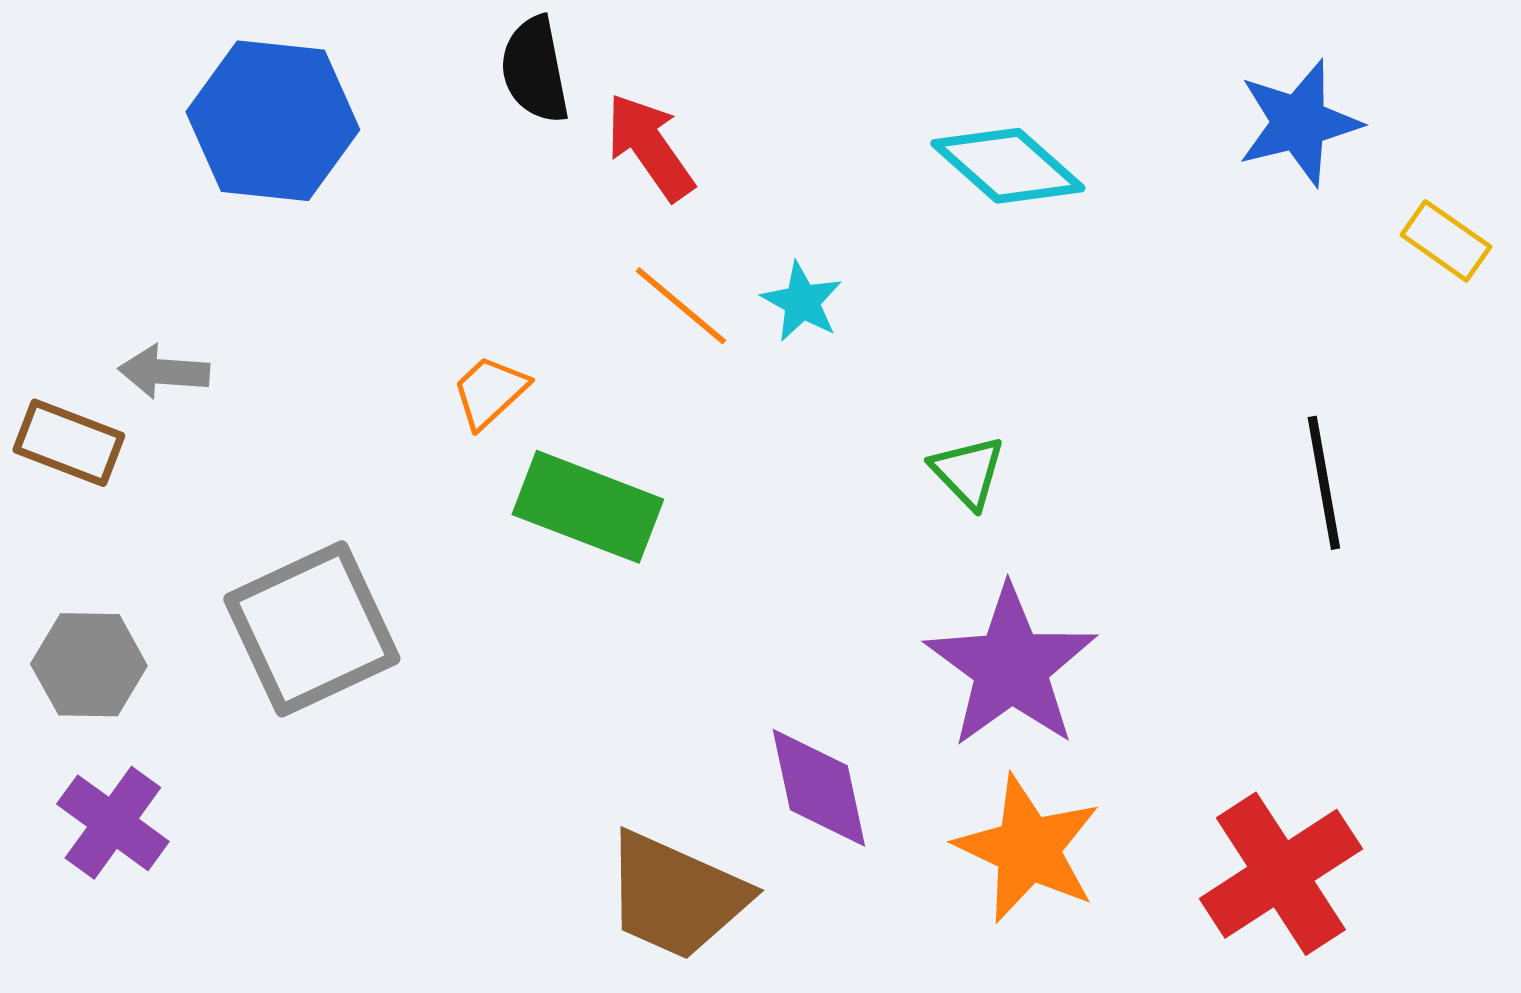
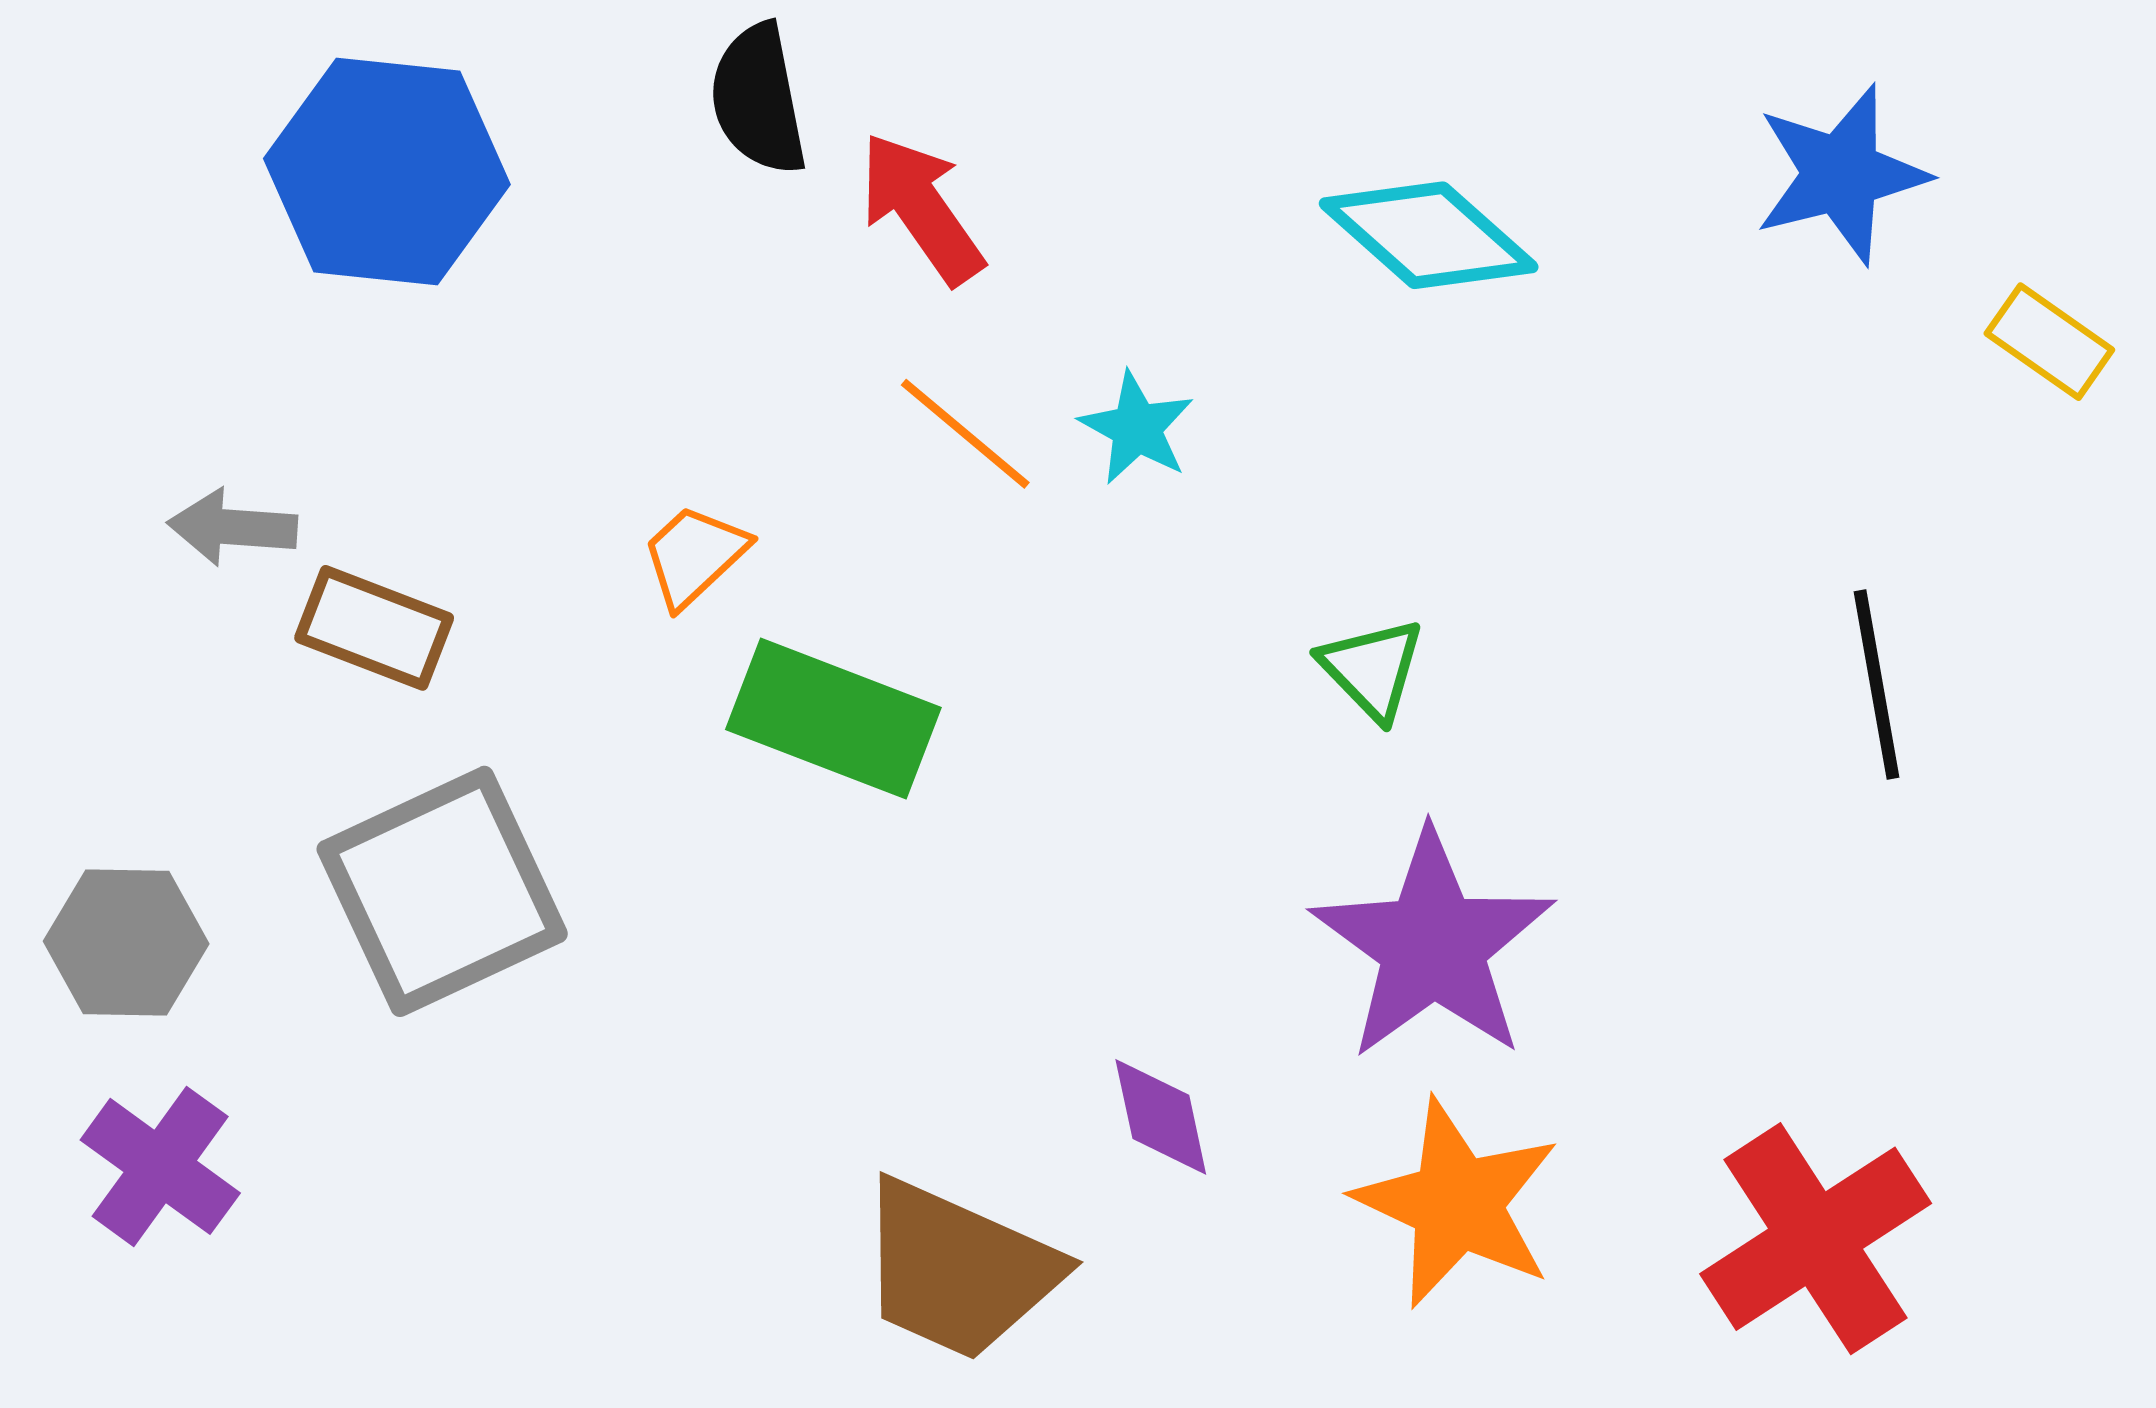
brown rectangle: (69, 443) -> (374, 628), moved
purple diamond: (819, 788) -> (1161, 1117), size x0.7

